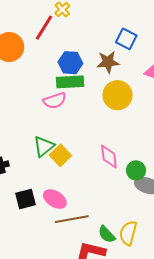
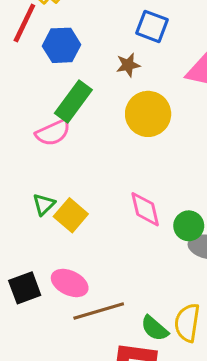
brown star: (108, 62) -> (128, 65), size x0.7
blue hexagon: (70, 63) -> (62, 45), moved
green rectangle: (70, 82) -> (73, 102), turned -44
green triangle: (44, 146) -> (44, 204), size x0.7

